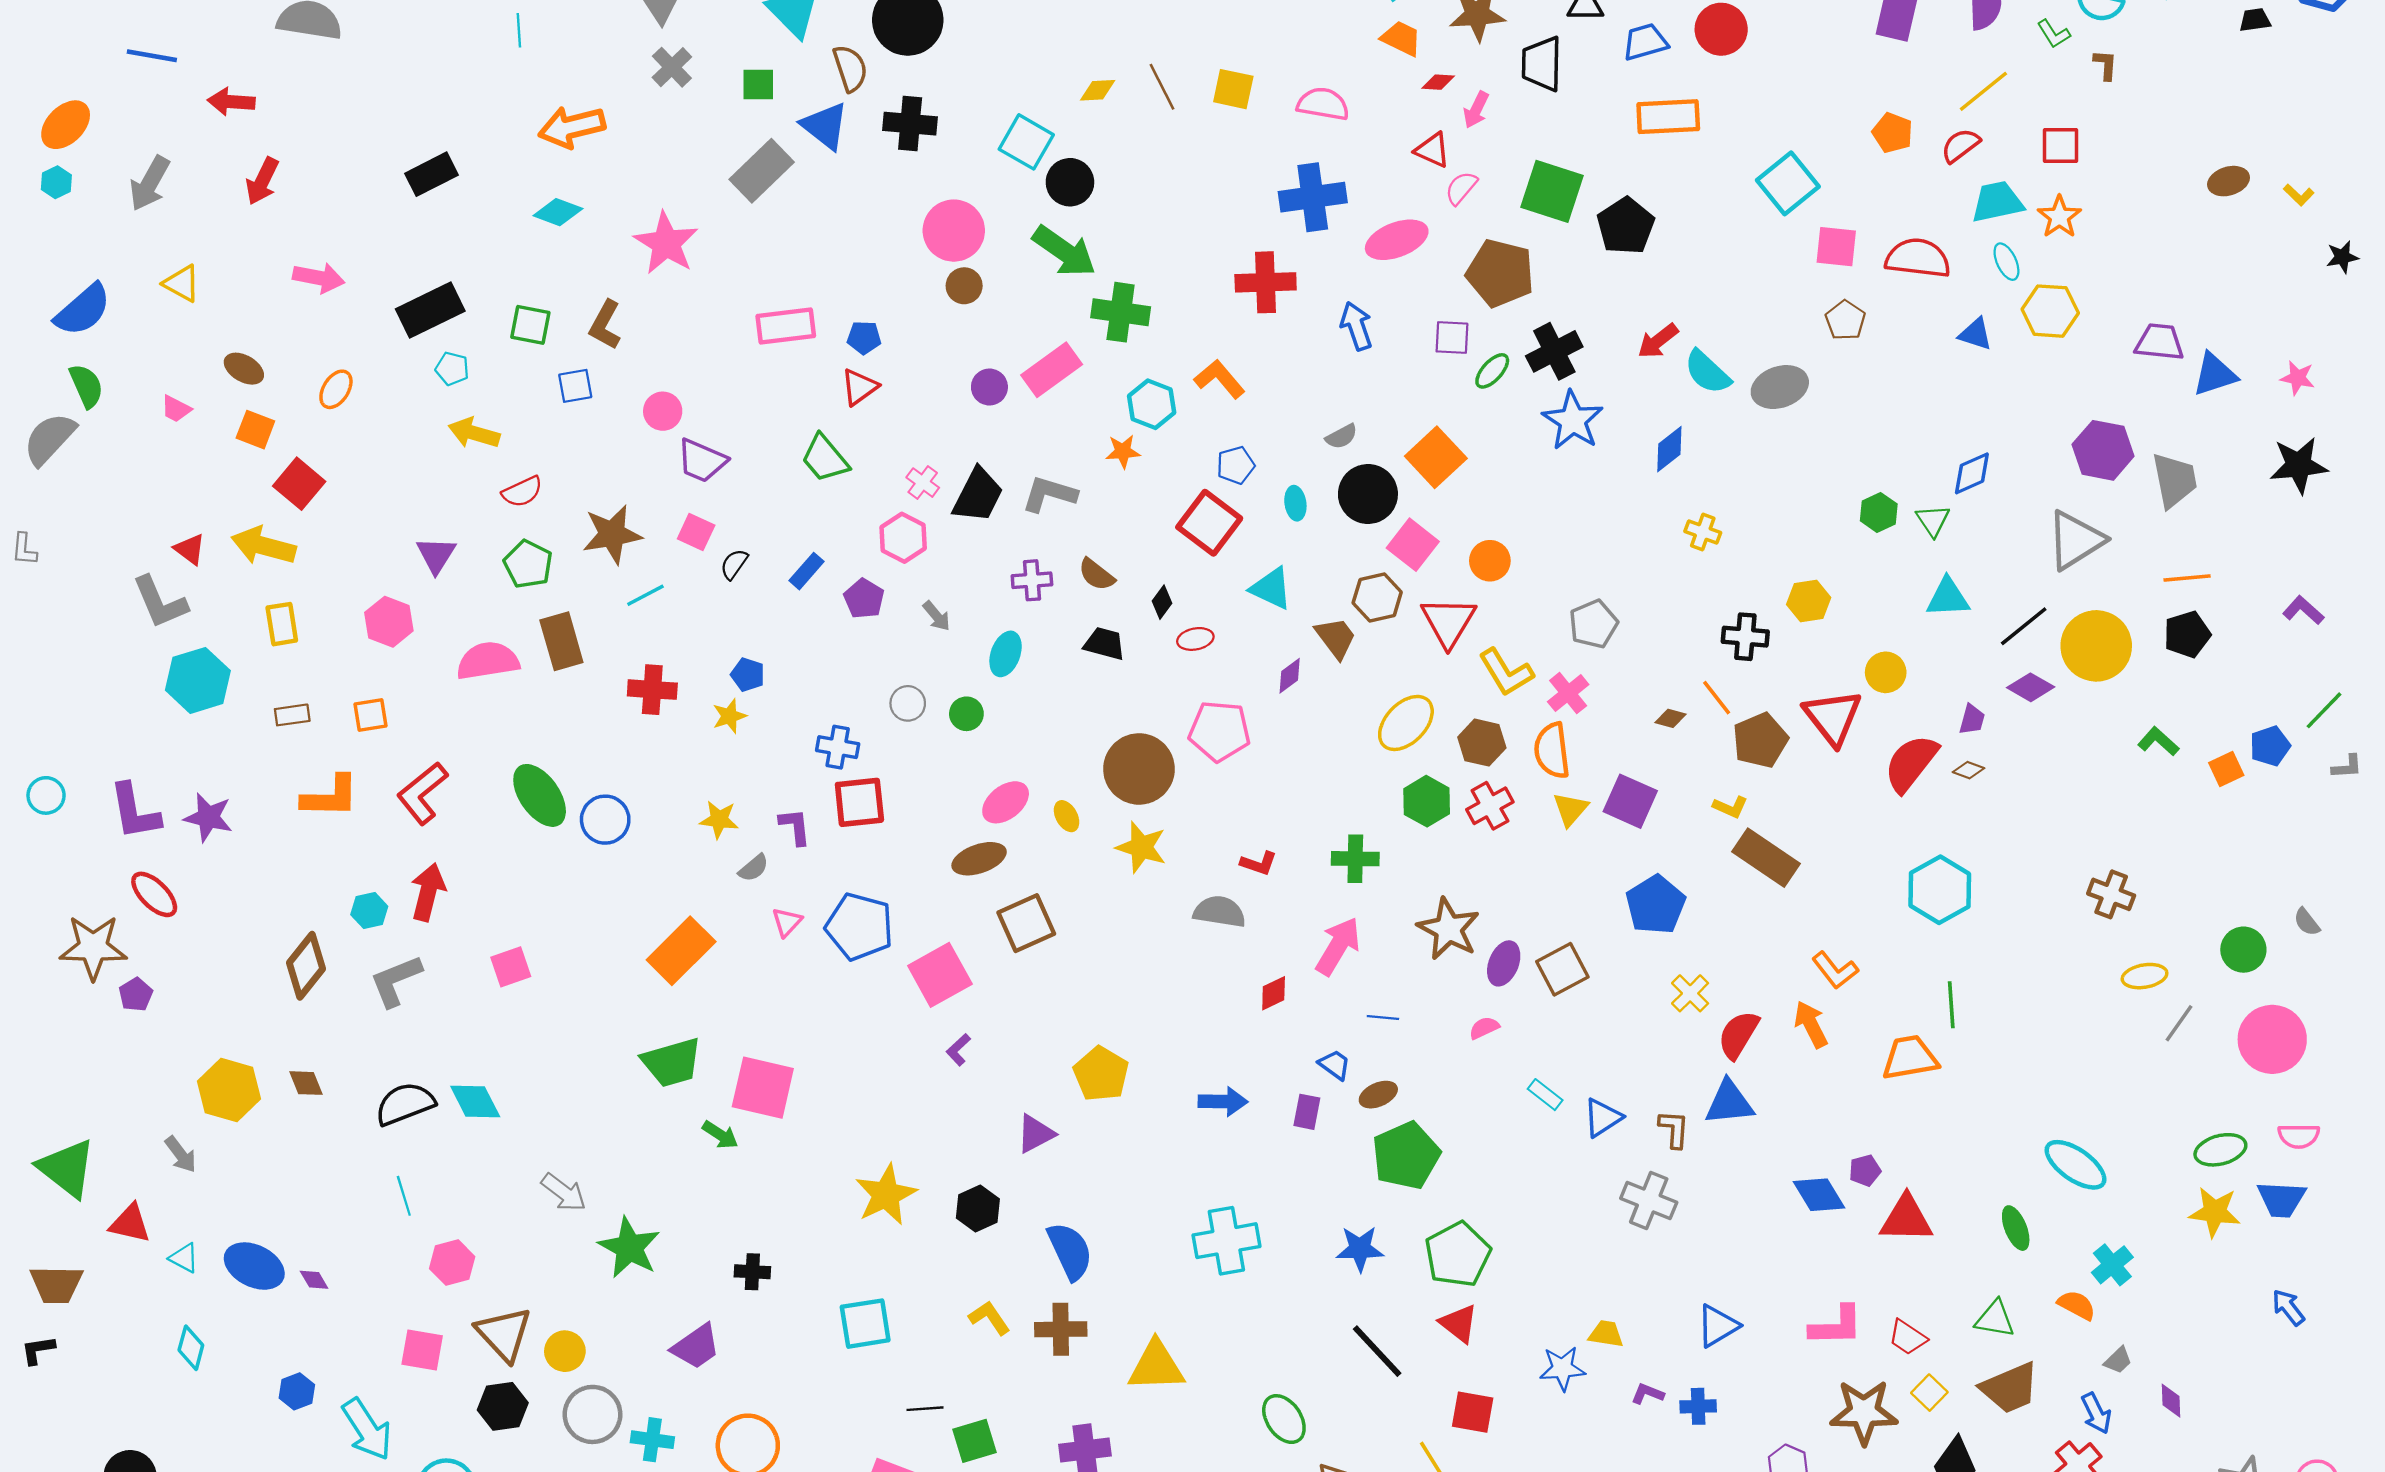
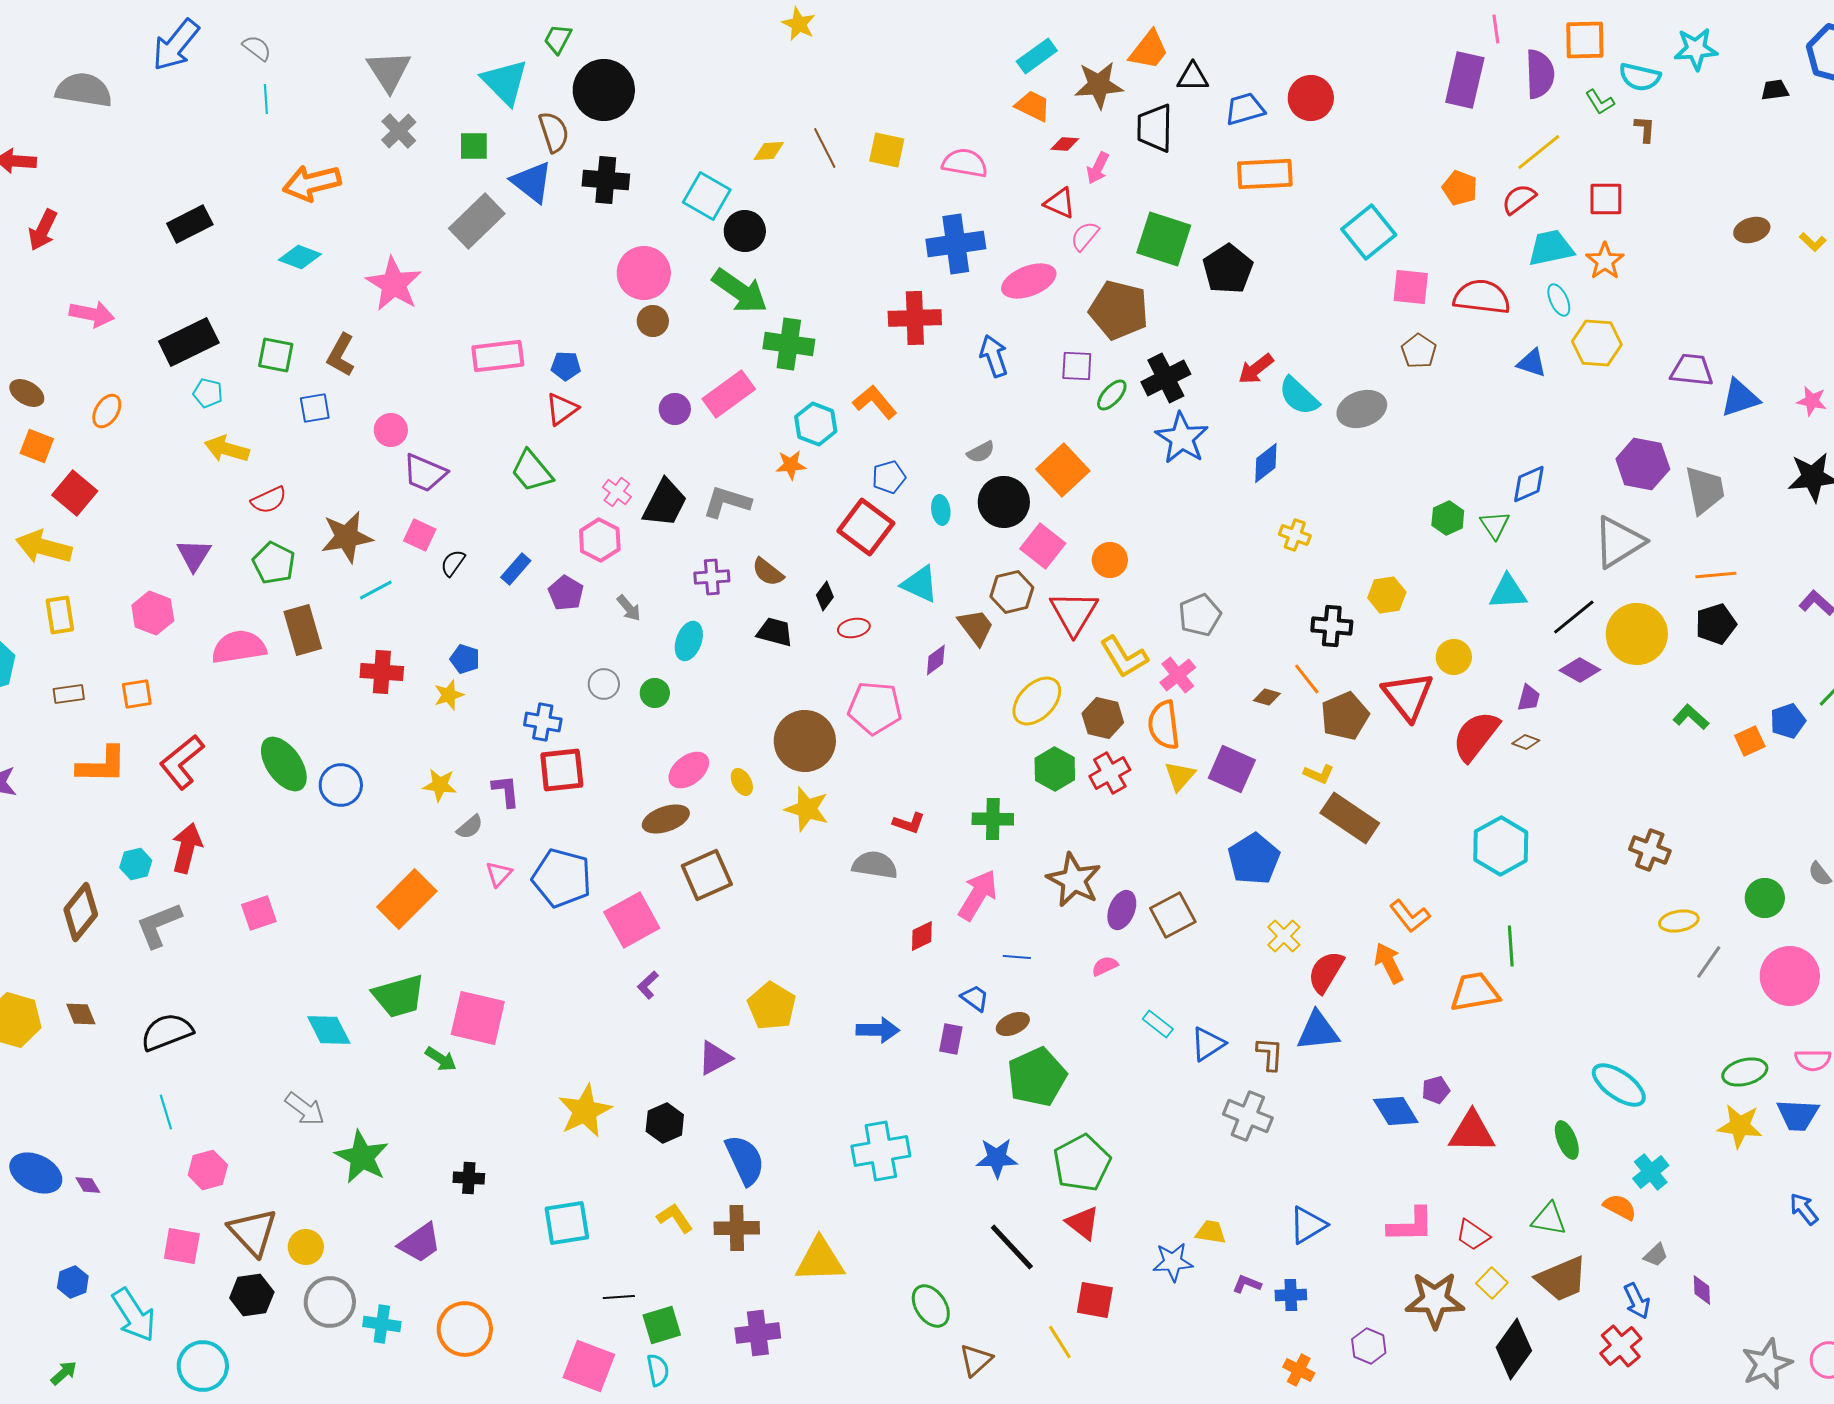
cyan diamond: (475, 1101) -> (329, 1030), moved

